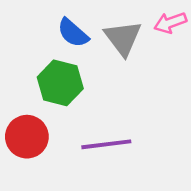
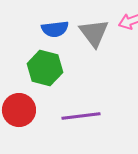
blue semicircle: (73, 33) -> (55, 29), turned -48

